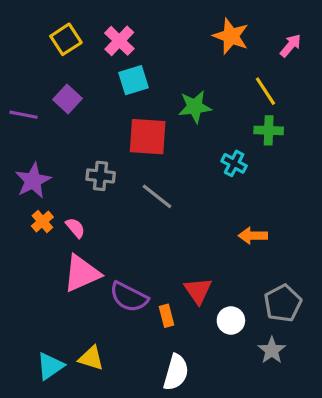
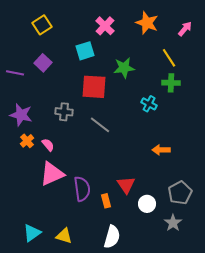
pink cross: (119, 41) -> (105, 26), moved
purple star: (33, 181) -> (21, 115), turned -30
purple semicircle: (129, 297) -> (82, 189), turned -125
yellow triangle: (91, 358) -> (64, 236), moved

